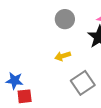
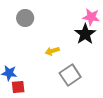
gray circle: (65, 19) -> (25, 18), moved

